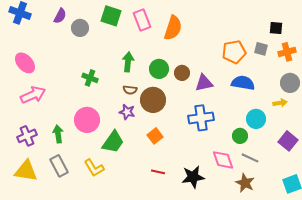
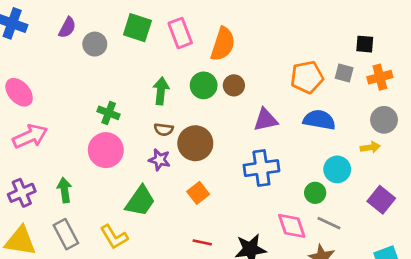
green circle: (159, 69) -> (204, 85), moved
brown circle: (182, 73) -> (234, 85), moved
pink circle: (87, 120) -> (106, 150), moved

